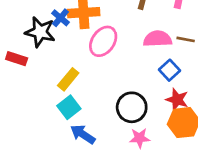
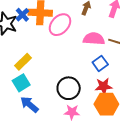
pink ellipse: (103, 41) -> (60, 25), moved
red star: (177, 100) -> (103, 86), turned -30

